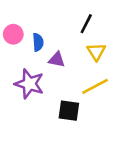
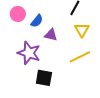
blue semicircle: (38, 42) -> (37, 21), turned 40
black square: (69, 111) -> (44, 78), moved

